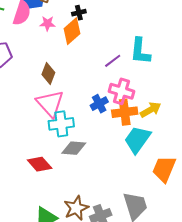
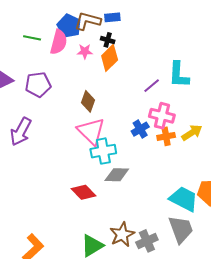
black cross: (79, 13) -> (108, 40), moved, turned 32
orange cross: (125, 112) -> (166, 136), size x0.7
cyan trapezoid: (137, 140) -> (184, 199), moved, turned 84

